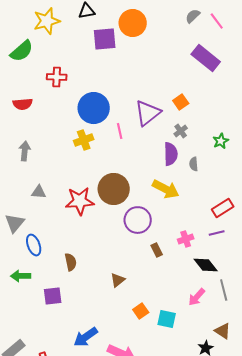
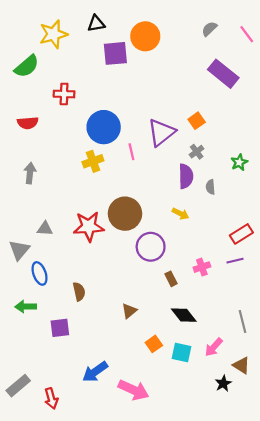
pink line: (217, 21) -> (247, 34), moved
yellow arrow: (166, 189) -> (181, 214), size x0.6
gray triangle: (39, 192) -> (45, 229), moved
black diamond: (206, 265) -> (184, 315), moved
pink arrow: (197, 297) -> (214, 347), moved

